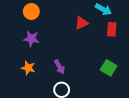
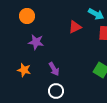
purple star: (31, 39) -> (36, 42), moved

